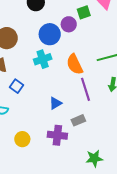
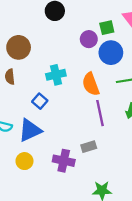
blue circle: (50, 34) -> (111, 53), moved
blue square: (17, 86) -> (40, 101), moved
blue triangle: (55, 103) -> (30, 130), moved, size x1.6

